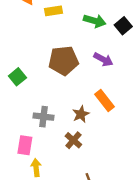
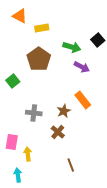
green arrow: (95, 21) -> (72, 47), moved
brown pentagon: (63, 61) -> (39, 59), moved, turned -30
pink rectangle: (25, 145) -> (12, 142), moved

